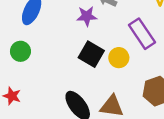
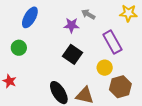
yellow circle: (119, 58) -> (105, 68), moved

